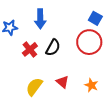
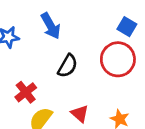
blue arrow: (40, 19) -> (51, 26), turned -30
red cross: (30, 49) -> (26, 92), moved

